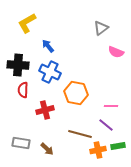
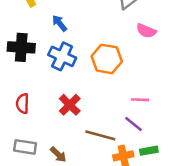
red semicircle: (23, 90) -> (23, 104), moved
orange hexagon: (76, 93) -> (107, 59), moved
red cross: (45, 110) -> (70, 105), moved, turned -30

